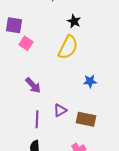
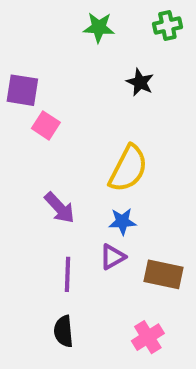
yellow semicircle: (68, 47) -> (128, 169), moved
blue star: (90, 81) -> (122, 221), moved

